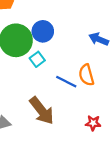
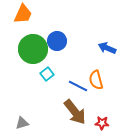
cyan square: (37, 59) -> (47, 74), moved
brown arrow: (42, 111) -> (75, 112), moved

